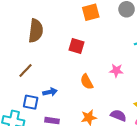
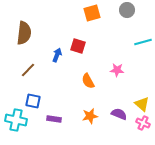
brown semicircle: (36, 31) -> (24, 33), moved
blue arrow: (50, 92) -> (57, 55), moved, turned -56

